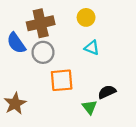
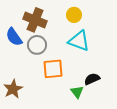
brown cross: (41, 23) -> (35, 20), turned 35
cyan triangle: (92, 48) -> (79, 41), size x1.6

